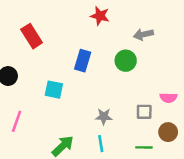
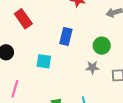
green circle: (126, 61) -> (102, 46), moved
gray star: (104, 117) -> (92, 67), moved

